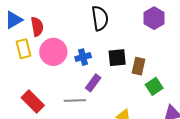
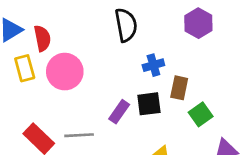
blue cross: (83, 57) -> (153, 65), moved
black square: (117, 58) -> (149, 104), moved
gray line: (75, 101) -> (79, 135), moved

